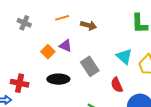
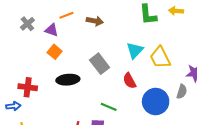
gray cross: (24, 23) -> (27, 24), turned 32
purple triangle: (66, 46) -> (52, 30), moved
cyan triangle: (124, 56) -> (135, 50), turned 36

